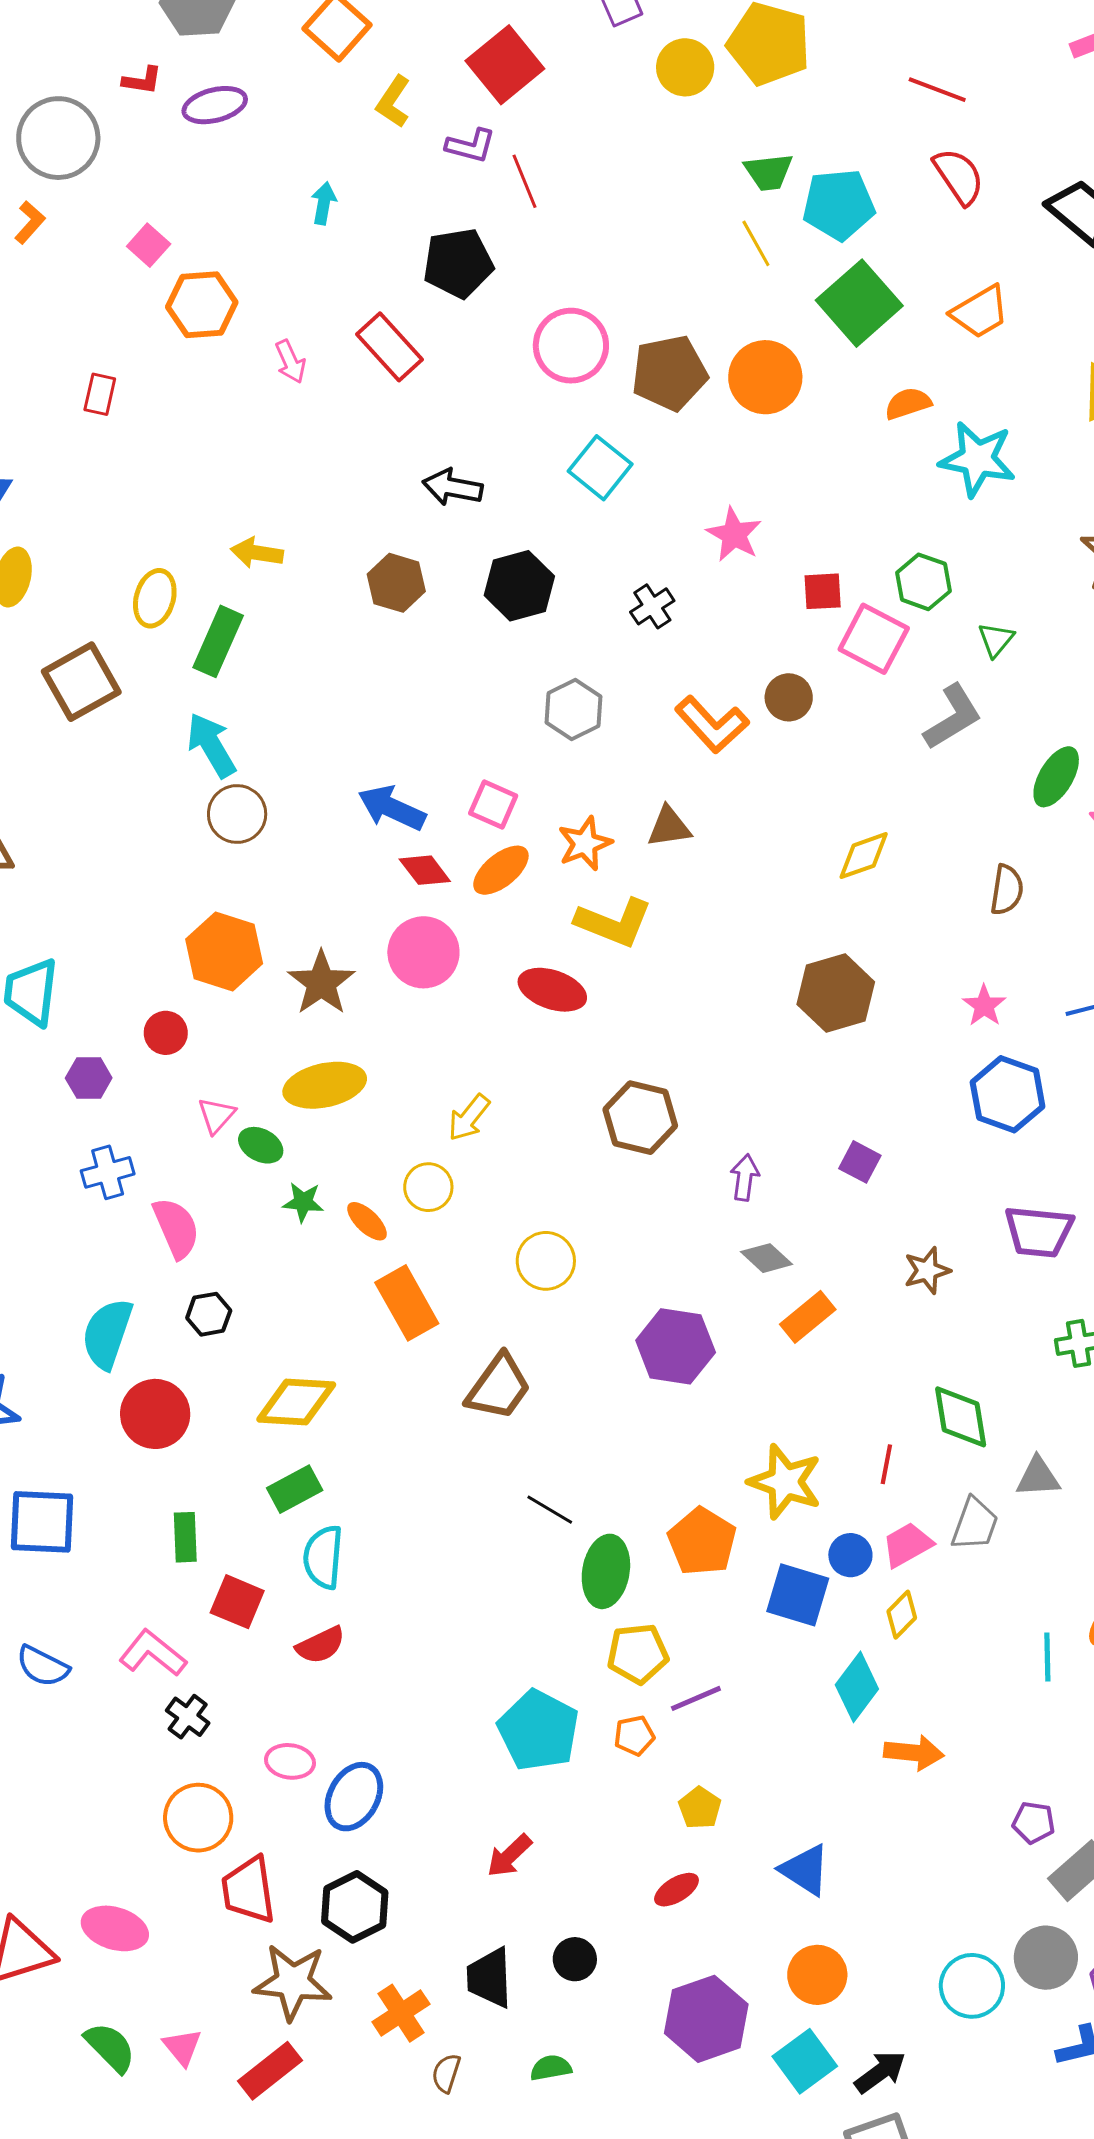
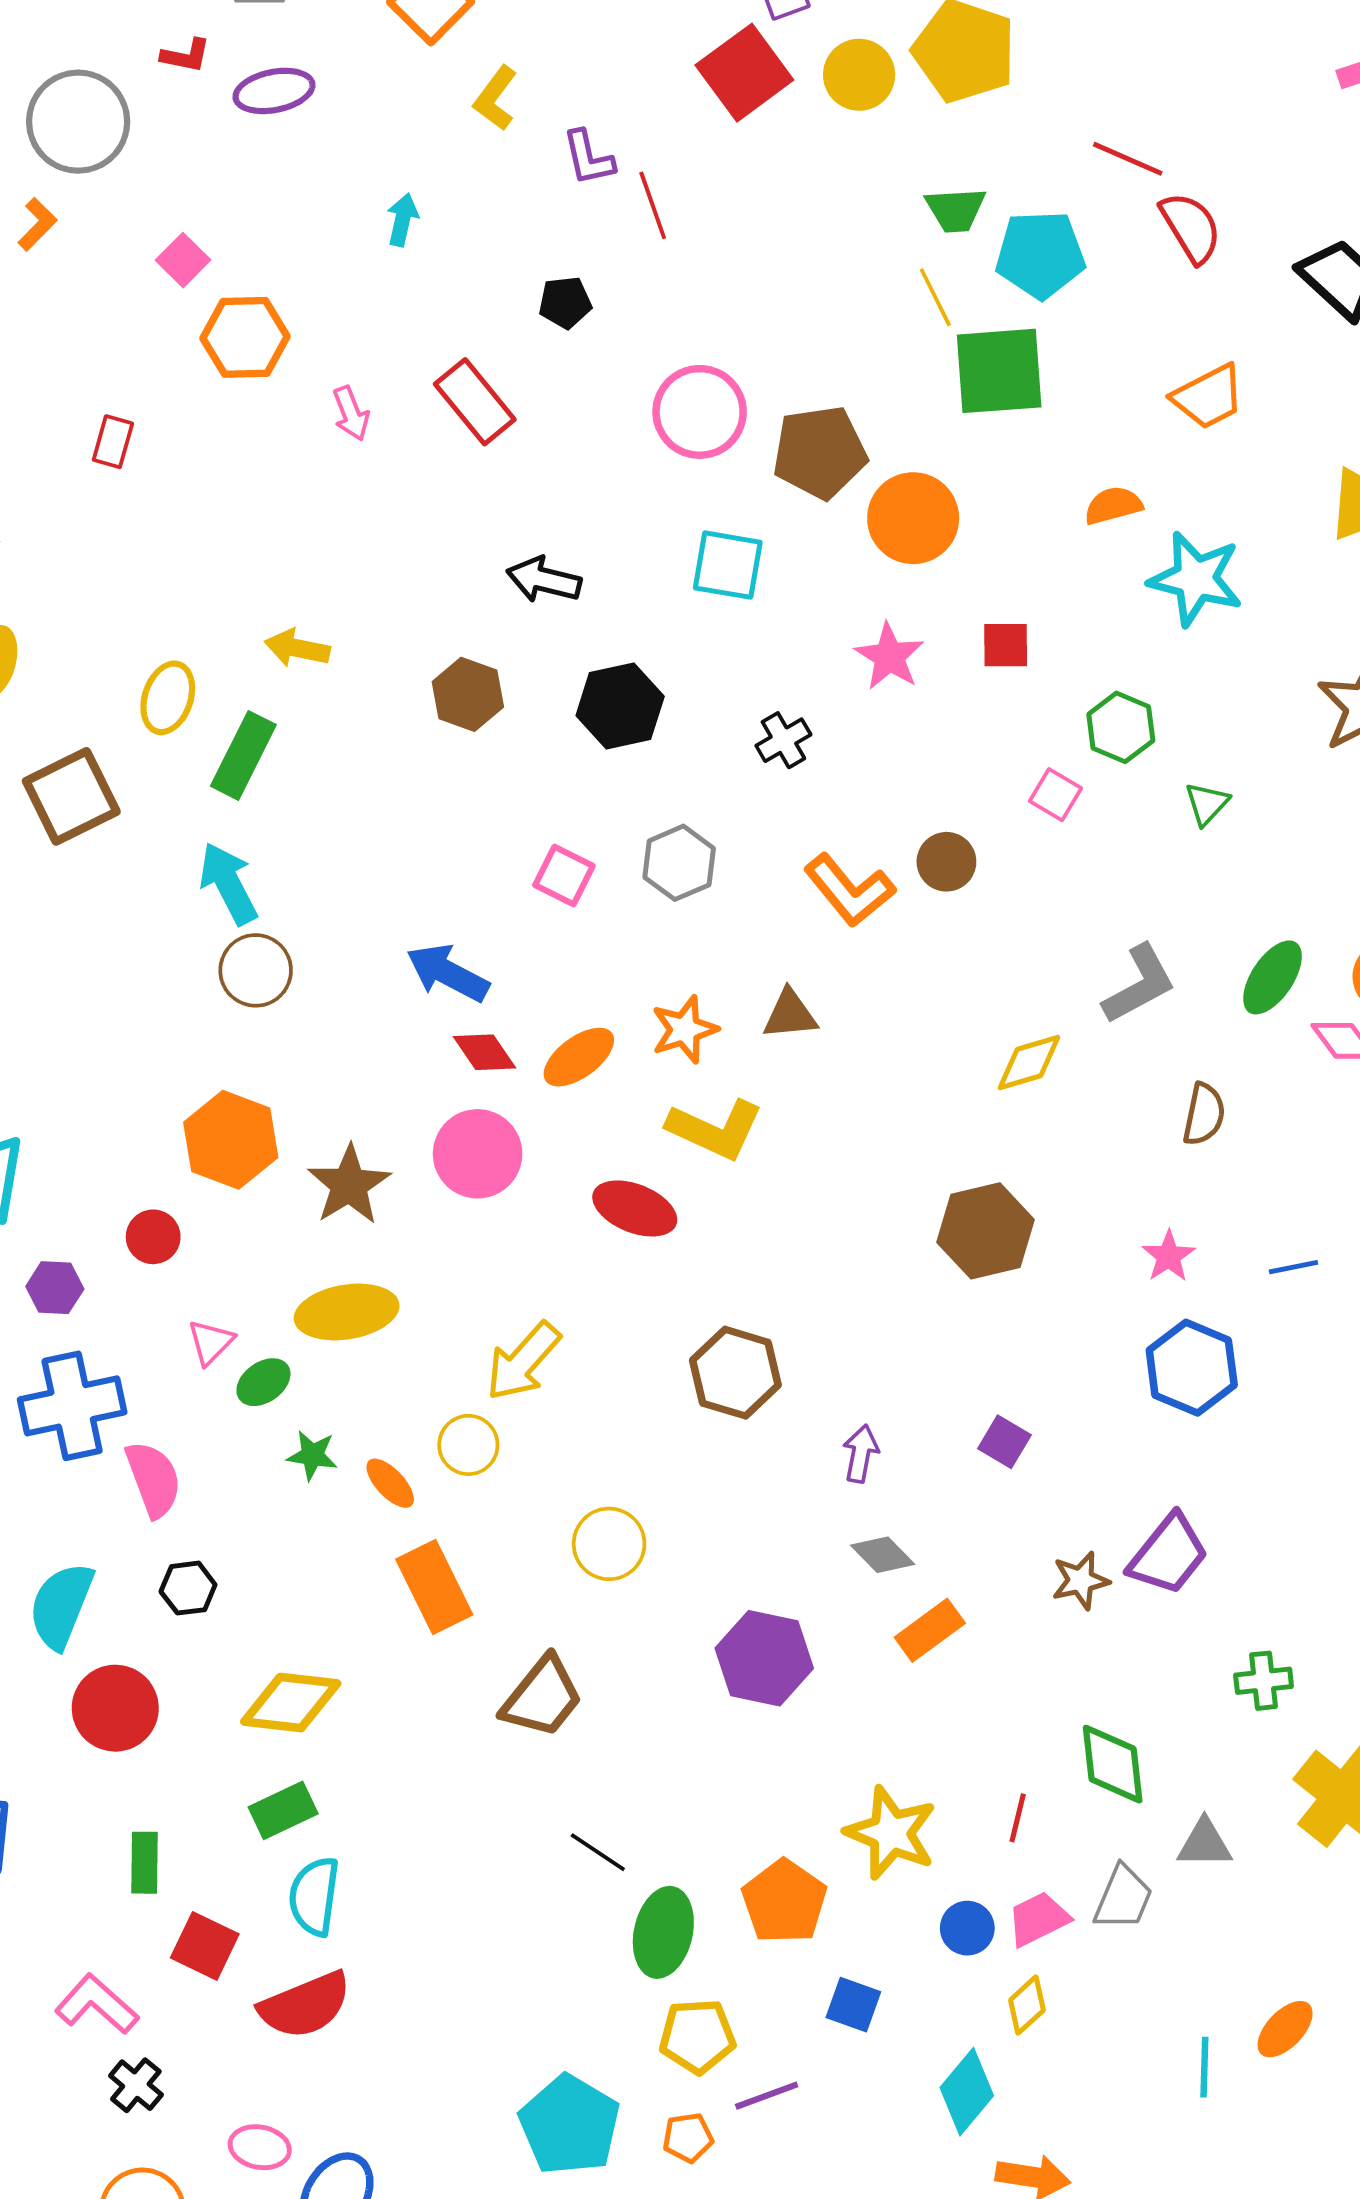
red square: (505, 65) -> (744, 73), moved
red line: (937, 90) -> (1128, 159), moved
purple L-shape: (471, 146) -> (588, 158), turned 60
black pentagon: (458, 263) -> (565, 302), size x0.6
green square: (859, 303) -> (999, 371), moved, turned 34
orange circle: (765, 377) -> (913, 518), moved
cyan square: (600, 468) -> (728, 565), turned -32
red square: (823, 591) -> (1006, 645), moved
pink square: (874, 639) -> (1055, 795), size x0.6
gray L-shape: (953, 717) -> (1139, 984), moved
pink square: (493, 805) -> (564, 875), moved
yellow arrow: (469, 1118) -> (523, 1361), size x1.4
green ellipse: (261, 1145) -> (263, 1382), turned -66
blue cross: (108, 1172) -> (72, 1406), size x1.6
purple trapezoid: (1039, 1232) -> (1168, 1555), moved, turned -60
blue square: (798, 1595) -> (853, 2005), moved, size x0.7
red semicircle: (321, 1645) -> (305, 2005), size x1.5

